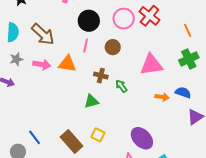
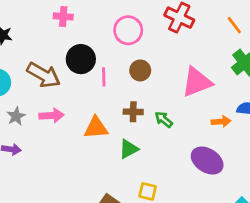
pink circle: (124, 19) -> (128, 30), moved
black circle: (89, 21) -> (81, 59), moved
orange triangle: (67, 64) -> (96, 128), moved
purple ellipse: (142, 138) -> (207, 161), moved

